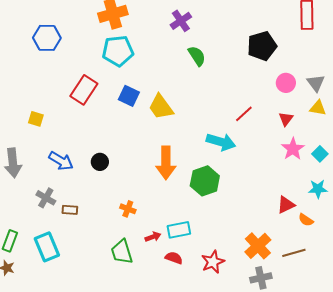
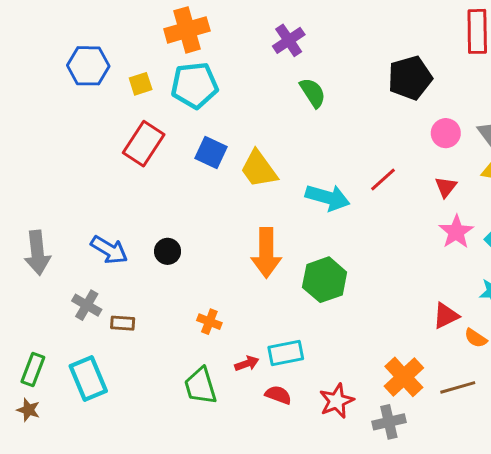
yellow square: (36, 119) -> (141, 84), moved, turned -35
cyan arrow: (221, 142) -> (328, 197), moved
gray cross: (261, 278) -> (389, 422), moved

